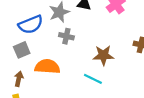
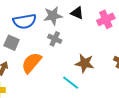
gray square: (22, 50) -> (12, 43), turned 35
orange semicircle: (47, 67) -> (32, 63), turned -65

